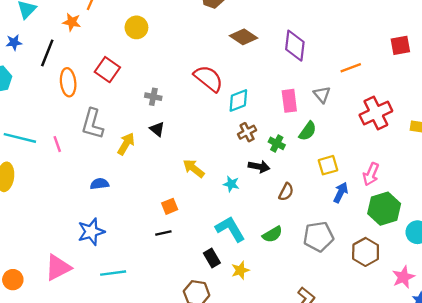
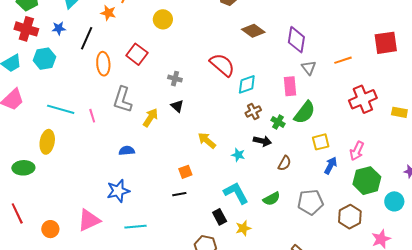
red square: (400, 45) -> (386, 43), size x1.4
gray triangle: (322, 95) -> (309, 68), moved
green semicircle: (308, 131) -> (305, 112), size x1.4

